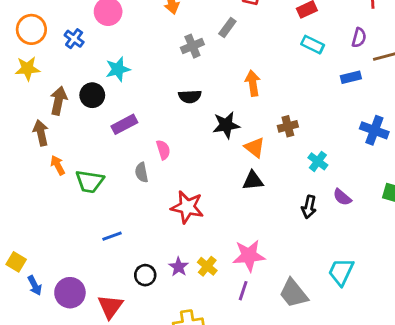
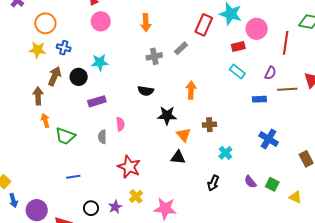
blue cross: (74, 39) -> (64, 48), moved, turned -32
purple semicircle: (342, 197) -> (250, 182), moved
yellow cross: (207, 266) -> (136, 196), moved

